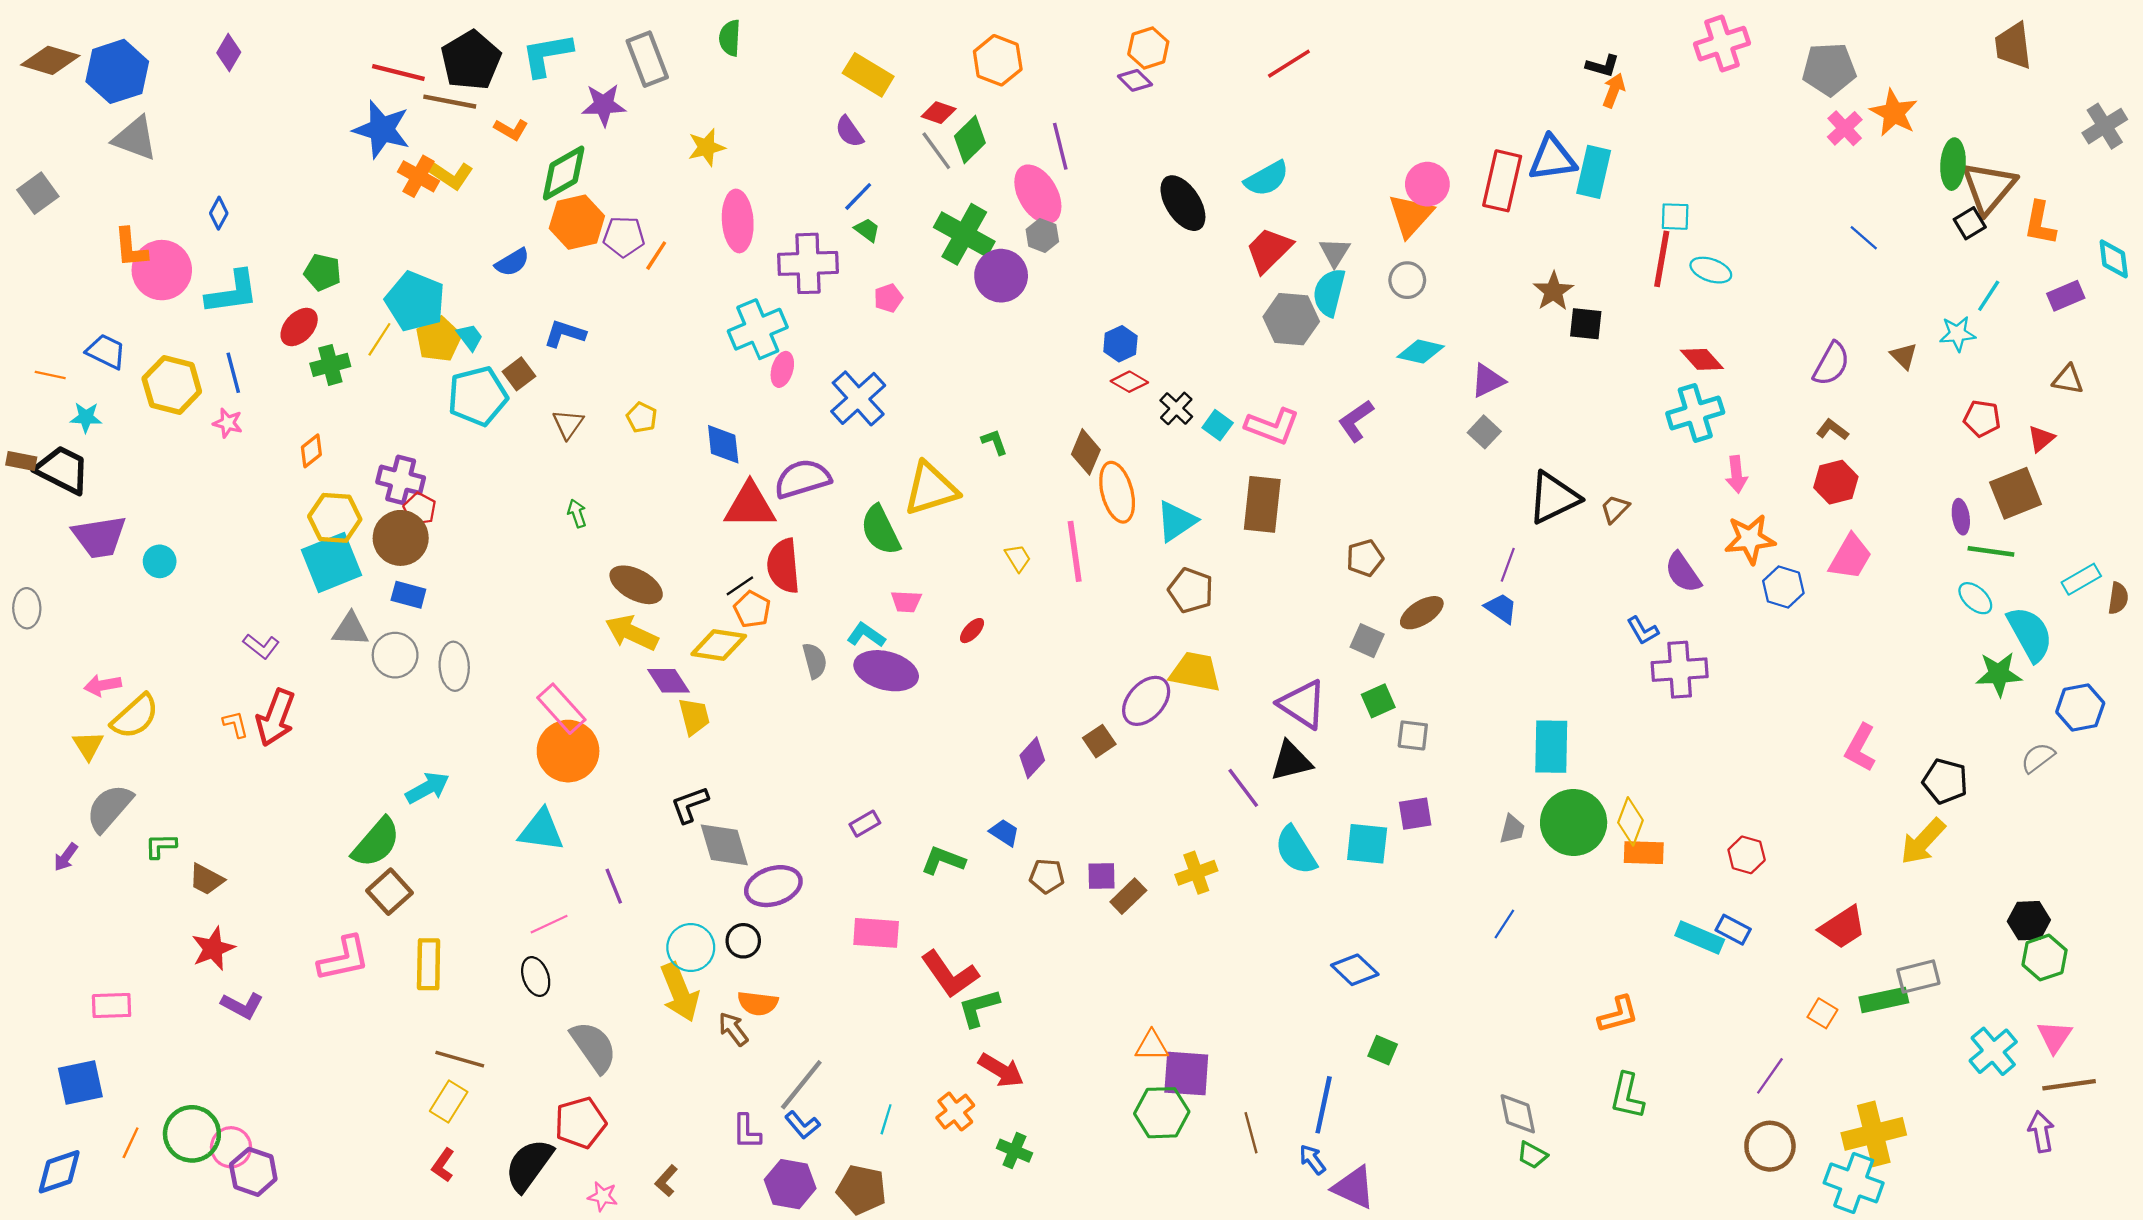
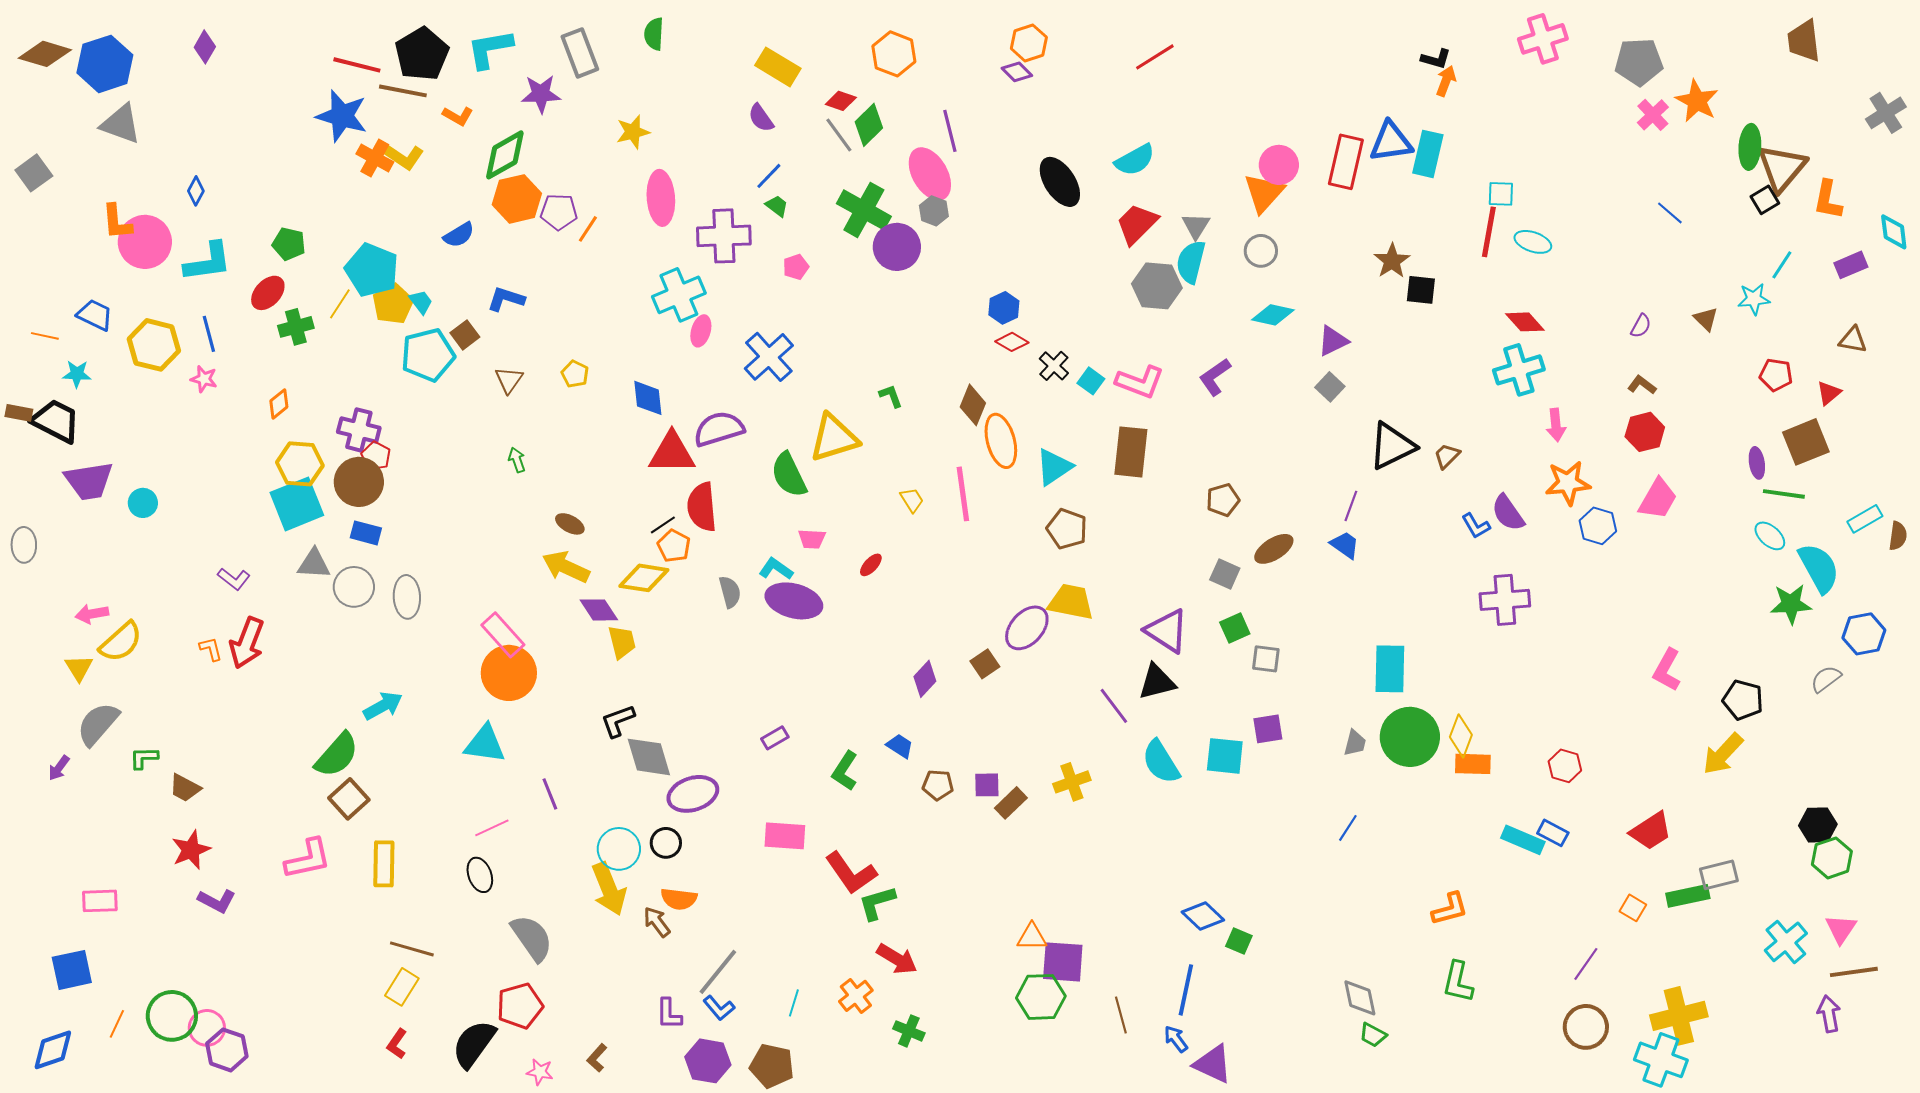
purple semicircle: (1831, 364) -> (1641, 326), size x0.6
brown ellipse: (636, 585) -> (570, 524), size x0.6
blue L-shape: (1643, 631) -> (1476, 526), moved
green L-shape: (943, 860) -> (845, 771), turned -78
blue diamond: (1355, 970) -> (1203, 916), moved

